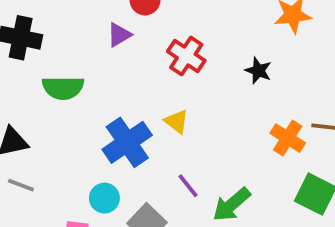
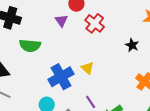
purple triangle: (119, 35) -> (61, 21), turned -40
red cross: (186, 56) -> (95, 23), moved

